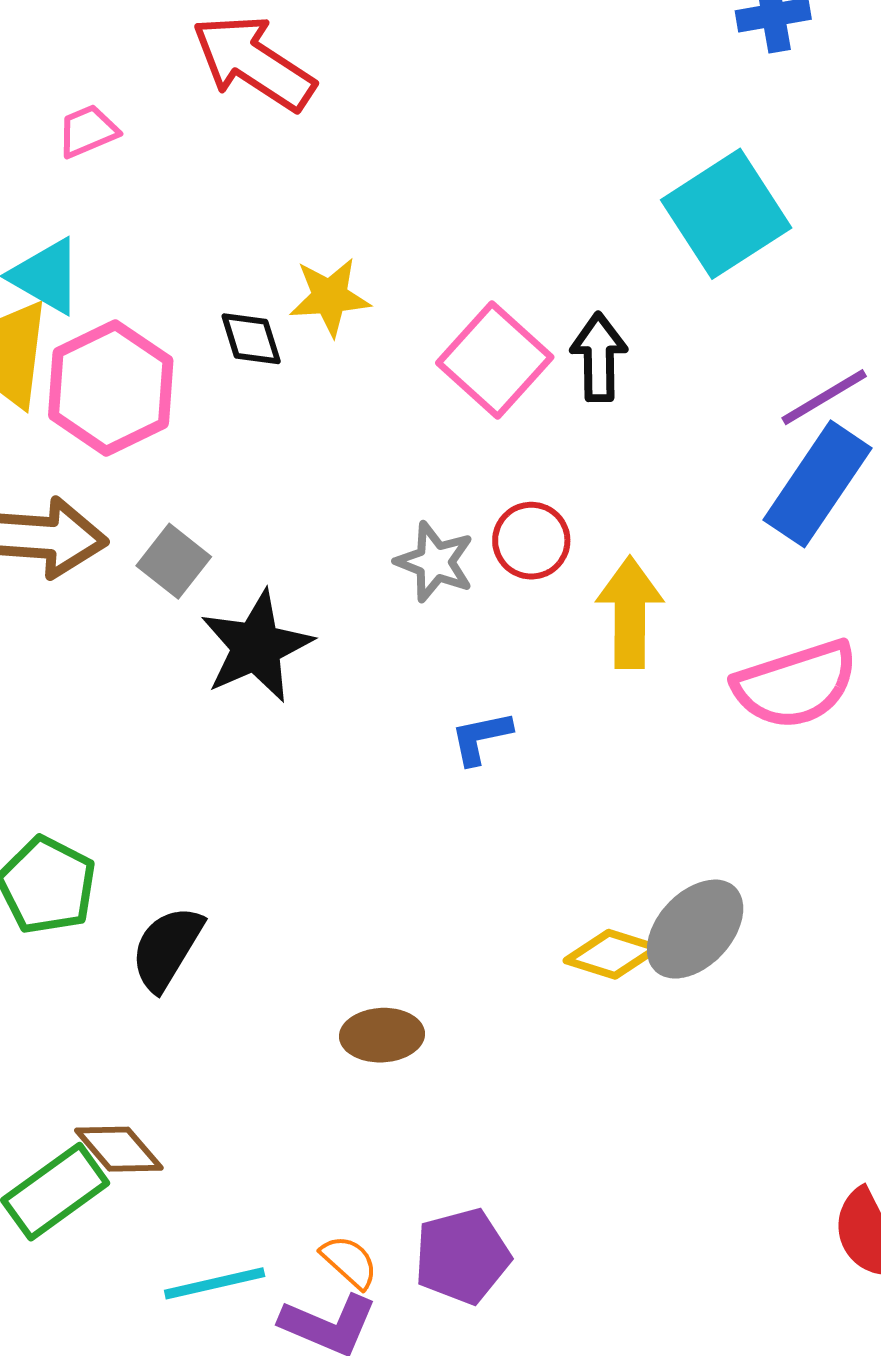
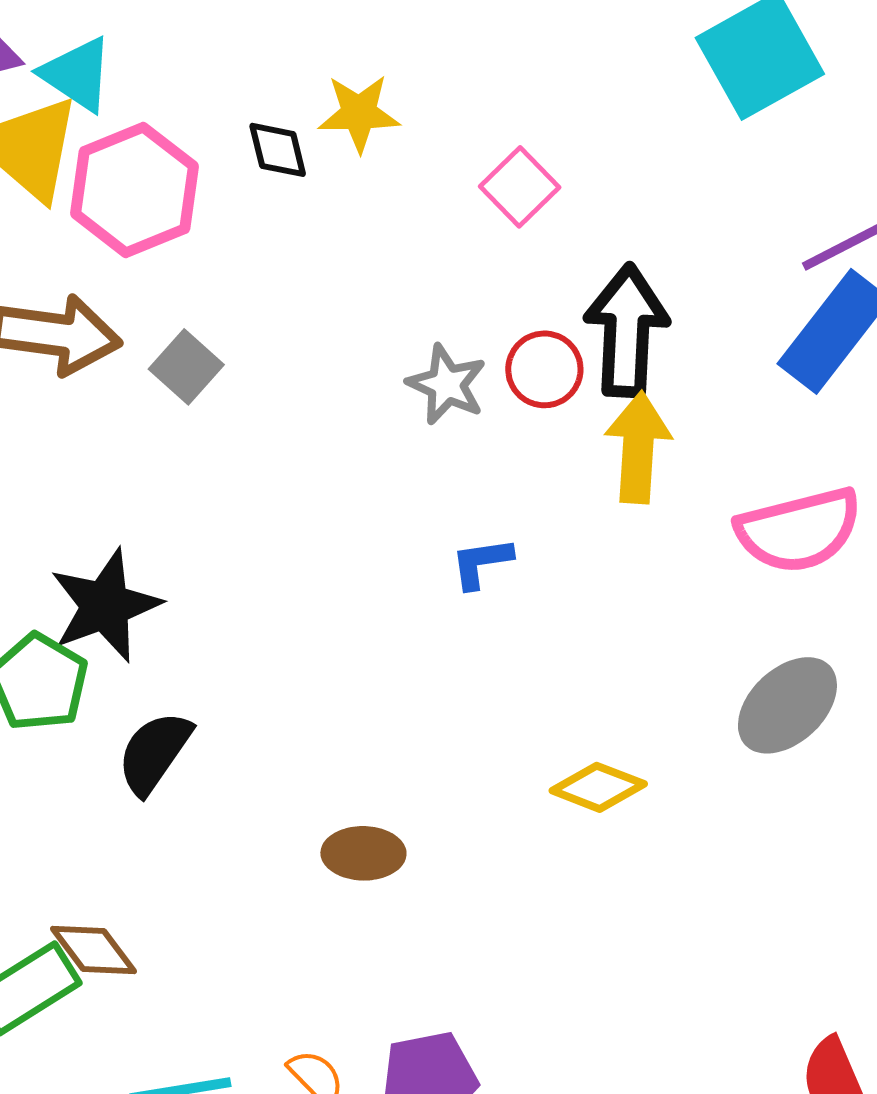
black arrow: (599, 357) -> (627, 331), moved, size x1.5
pink square: (495, 360) -> (520, 187), size x0.7
black star: (256, 646) -> (105, 606), moved
gray ellipse: (695, 929) -> (787, 705), moved

